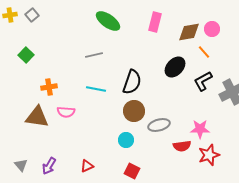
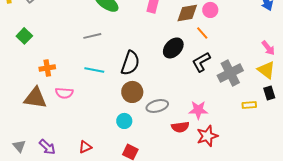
purple arrow: (49, 166) -> (47, 147), turned -78

